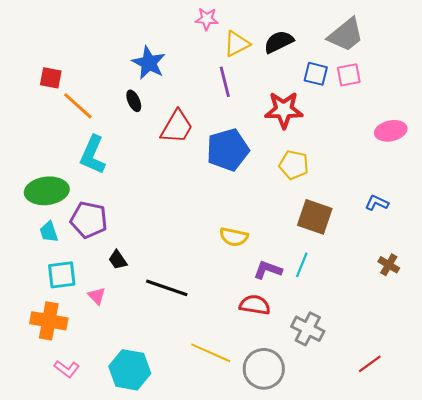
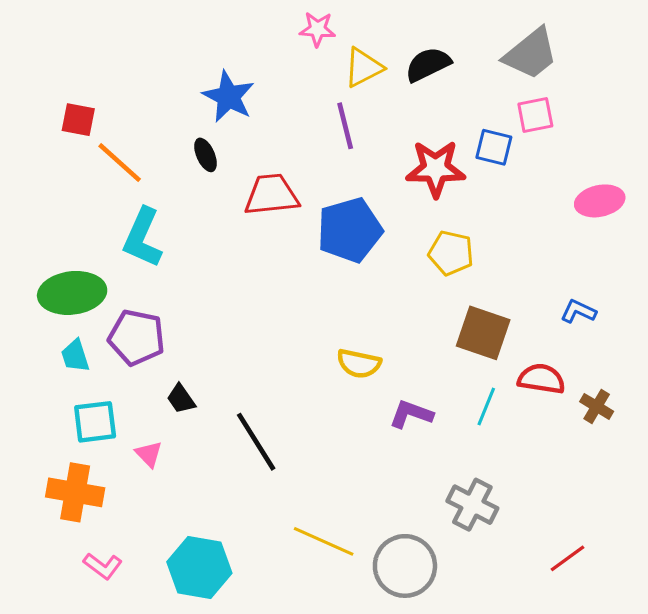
blue square: (316, 74) -> (494, 147), moved
red trapezoid: (177, 127) -> (271, 195), turned -126
cyan line: (302, 265) -> (486, 406), moved
black line: (167, 288) -> (256, 442), turned 39
red semicircle: (255, 305) -> (541, 379), moved

